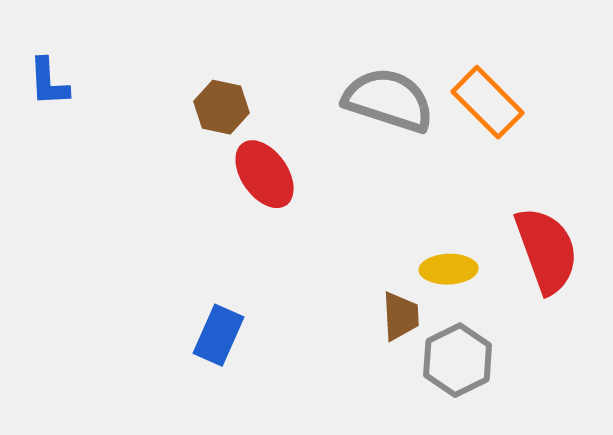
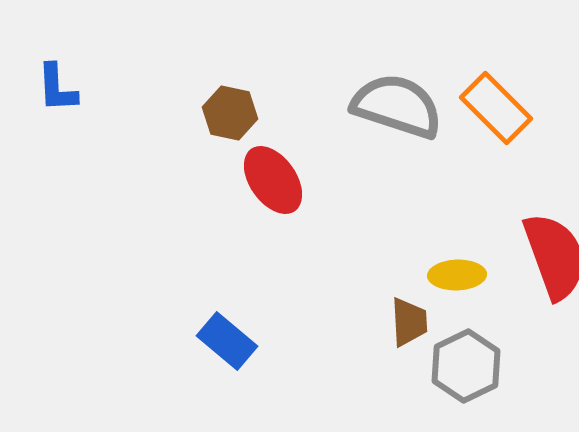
blue rectangle: (219, 335) -> (227, 341), turned -74

